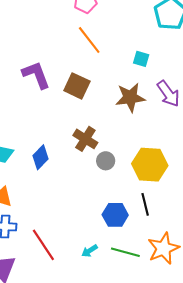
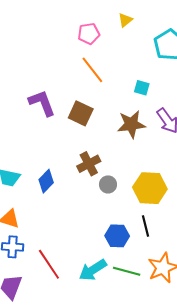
brown cross: (85, 139) -> (89, 164), turned 30
cyan arrow: (90, 251) -> (93, 270), size x1.8

